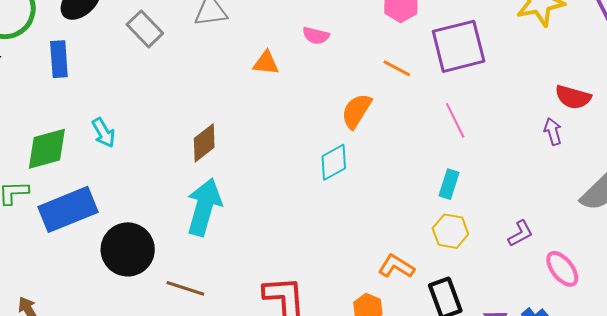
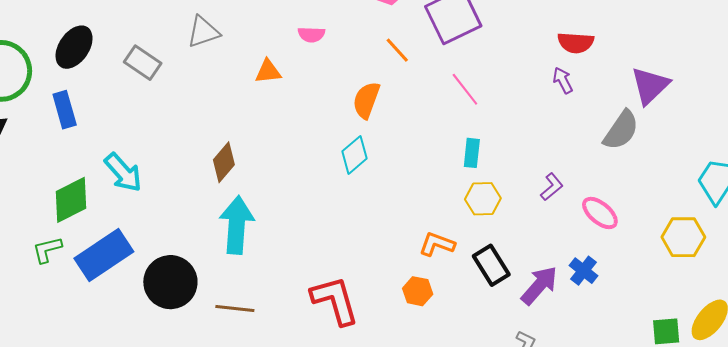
orange line: (397, 68) -> (397, 50), turned 32
cyan arrow: (104, 133) -> (123, 173), size x1.4

